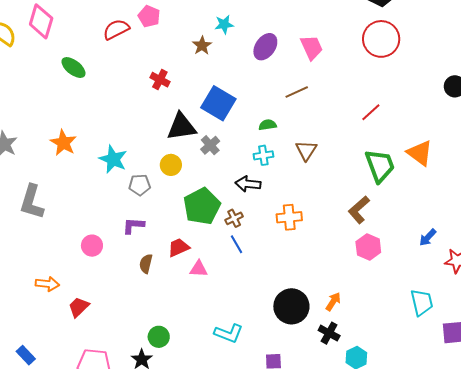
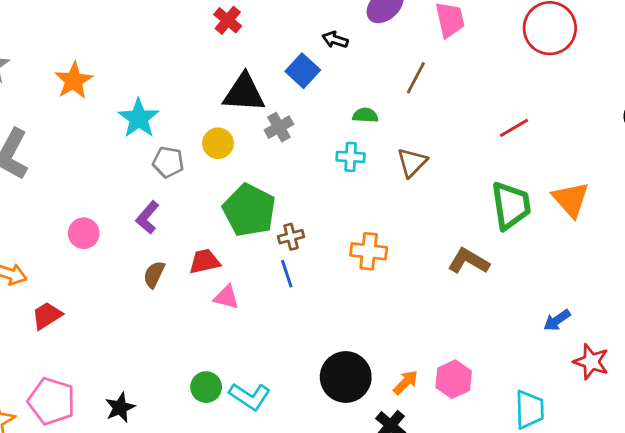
brown line: (297, 92) -> (416, 78), turned -50
blue square: (218, 103) -> (303, 71), size x0.7
black arrow: (248, 184) -> (335, 40), moved, size x0.7
green pentagon: (202, 206) -> (249, 210), turned -30
brown L-shape: (359, 210) -> (468, 261), turned 60
purple L-shape: (133, 226) -> (148, 217), turned -65
pink hexagon: (368, 247) -> (454, 379), moved
green circle: (159, 337) -> (206, 387), moved

